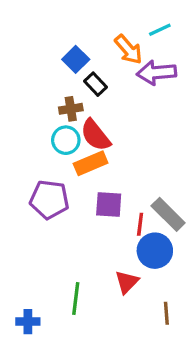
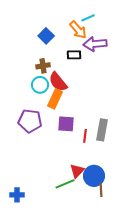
cyan line: (160, 30) -> (88, 18), moved
black rectangle: (96, 84) -> (74, 55), moved, turned -48
orange rectangle: (91, 163) -> (55, 99), turned -42
gray rectangle: (168, 214) -> (102, 130), turned 55
blue circle: (155, 251) -> (94, 176), moved
green line: (76, 298) -> (65, 184), moved, turned 60

